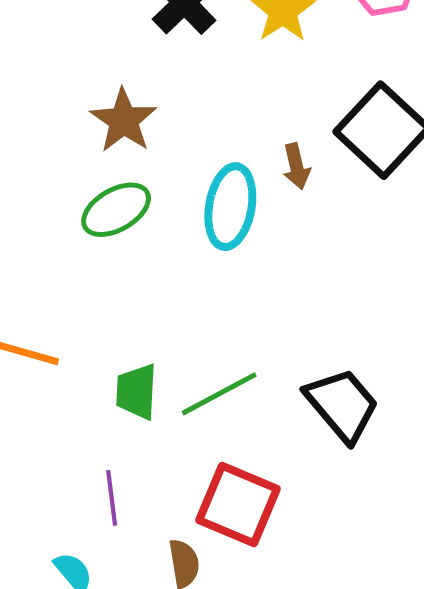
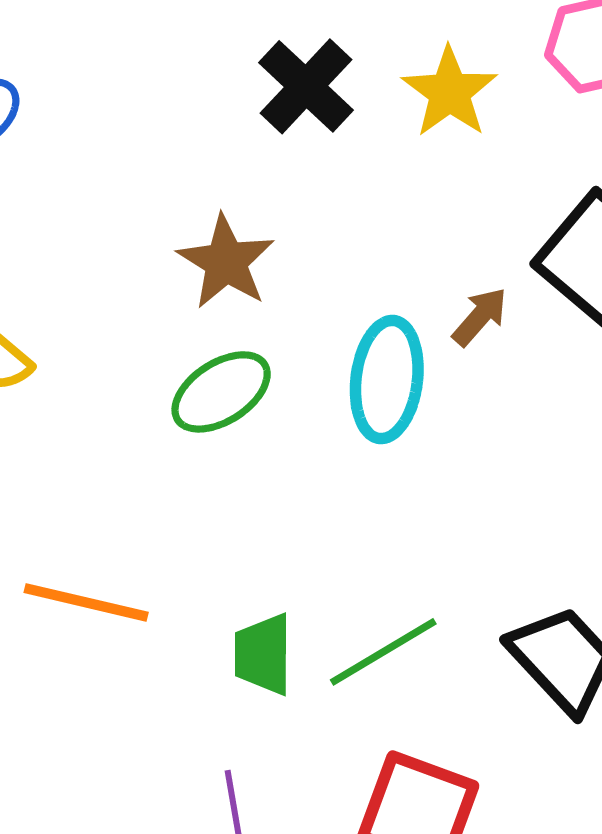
brown arrow: (296, 166) -> (480, 317), turned -123

